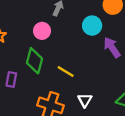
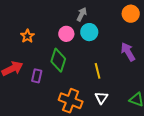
cyan circle: (92, 26) -> (89, 32), moved
yellow line: (66, 72) -> (98, 71), moved, turned 42

